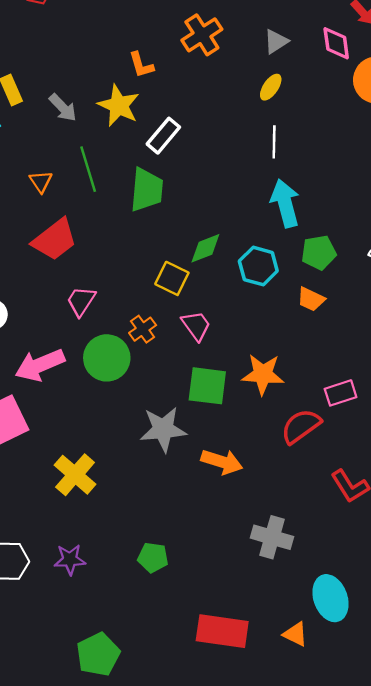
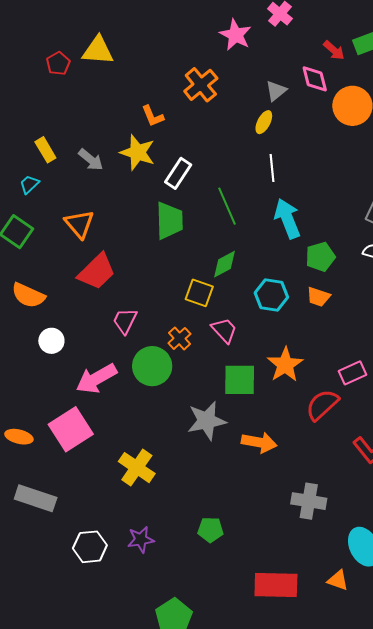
gray triangle: (276, 41) -> (276, 91), moved
green line: (88, 169) -> (227, 206), moved
orange triangle: (41, 181) -> (79, 224), size x1.5
cyan hexagon: (258, 266) -> (271, 295), moved
orange star: (263, 374) -> (285, 365), turned -30

